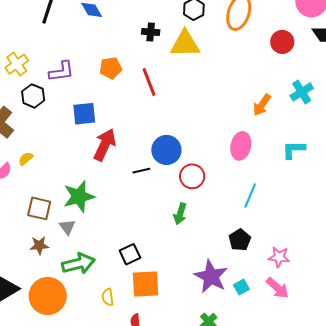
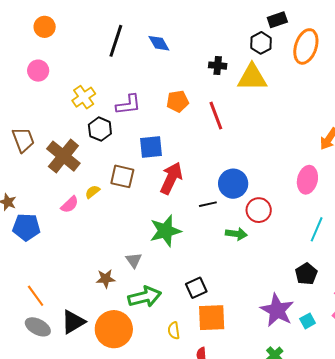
green star: (79, 196) -> (165, 231), moved
brown square: (39, 208) -> (122, 176), moved
green arrow: (180, 214) -> (236, 234), moved, turned -100

